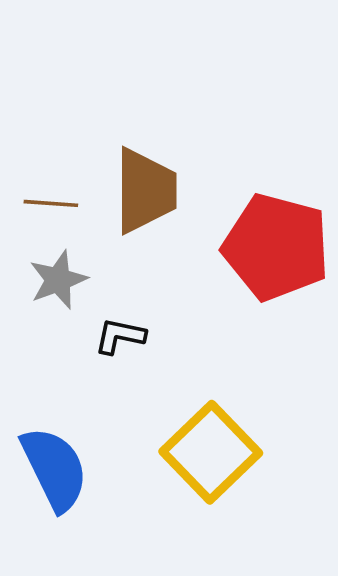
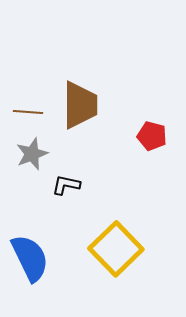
red pentagon: (276, 247) -> (152, 136), size x0.5

